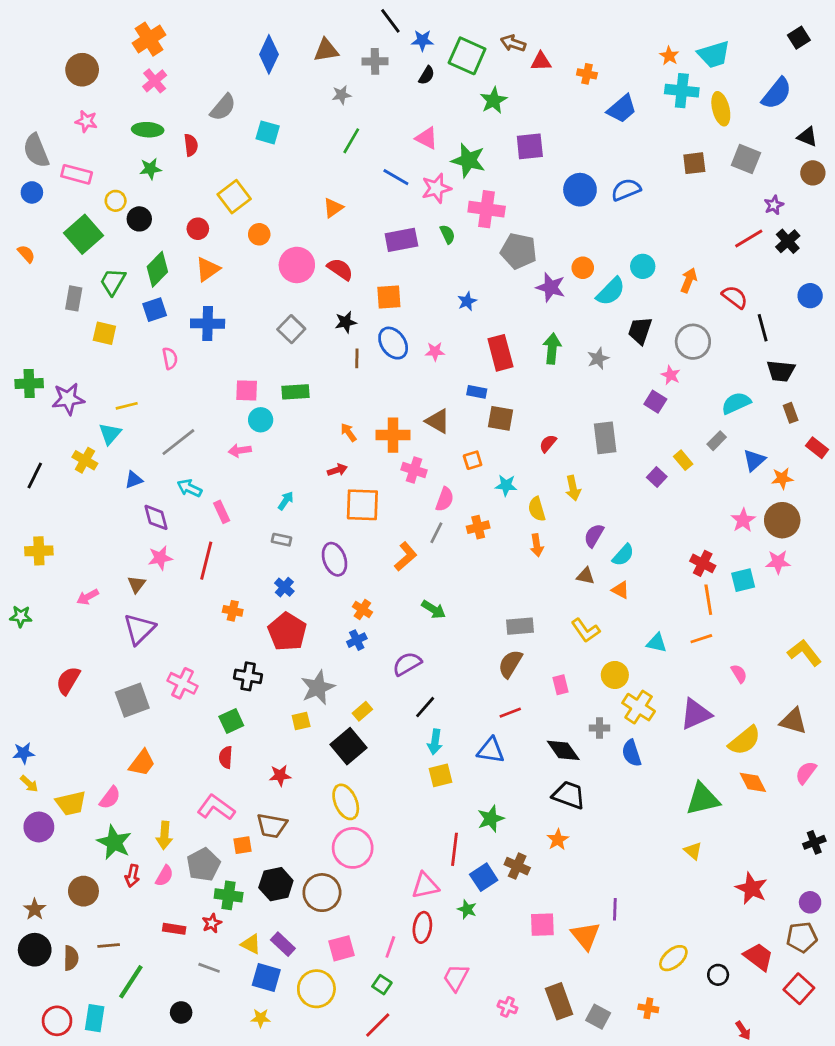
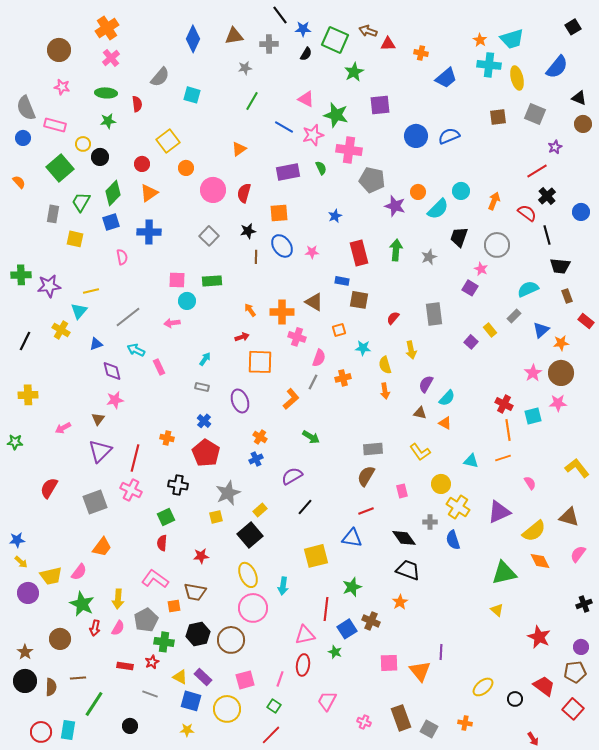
black cross: (788, 241) -> (547, 196), moved
red semicircle: (340, 269) -> (244, 193), turned -108
red line: (206, 561) -> (135, 458), moved
cyan arrow: (435, 742) -> (283, 586), moved
yellow square: (441, 775) -> (316, 556), size x1.4

